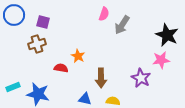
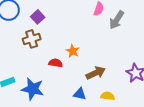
purple square: (43, 22) -> (38, 17), turned 32
brown arrow: (101, 78) -> (96, 73), turned -114

